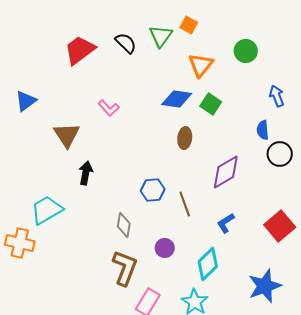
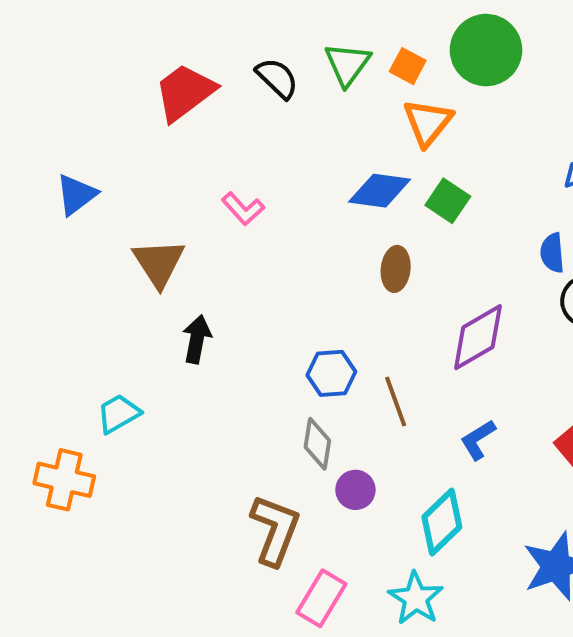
orange square: (189, 25) -> (408, 66), moved
green circle: (246, 51) -> (486, 50), moved, size x1.5
cyan trapezoid: (47, 210) -> (118, 414), size x0.7
gray diamond: (124, 225) -> (317, 444), moved

